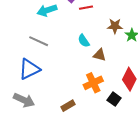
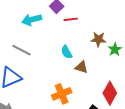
orange cross: (93, 83) -> (62, 94), moved

